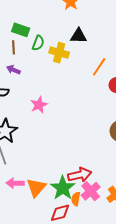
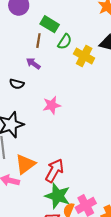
red arrow: (80, 175) -> (54, 171), moved, turned -60
orange triangle: (36, 188) -> (25, 164), moved
green star: (63, 188) -> (58, 196), turned -30

